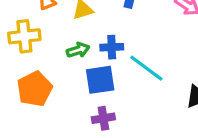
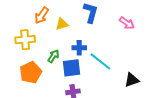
green arrow: (78, 50) -> (53, 56), moved, turned -40

